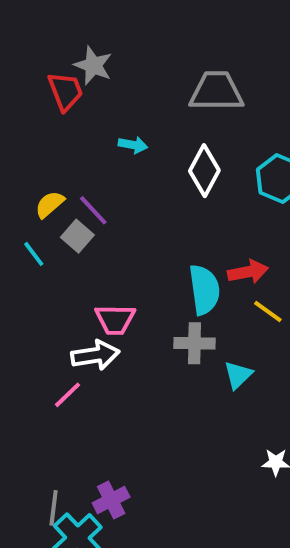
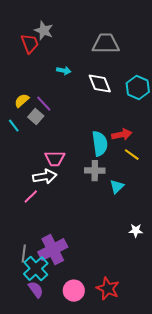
white diamond: (204, 171) -> (100, 84), turned -50
purple cross: (111, 500) -> (53, 250), size x1.6

